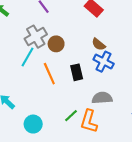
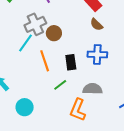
brown semicircle: (99, 44) -> (96, 24), moved
blue cross: (104, 62) -> (97, 54), turned -30
green line: (71, 116) -> (60, 85), moved

